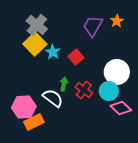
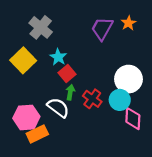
yellow square: (35, 44) -> (23, 60), moved
red square: (76, 57) -> (67, 74), moved
pink diamond: (121, 108) -> (133, 119), turned 50

